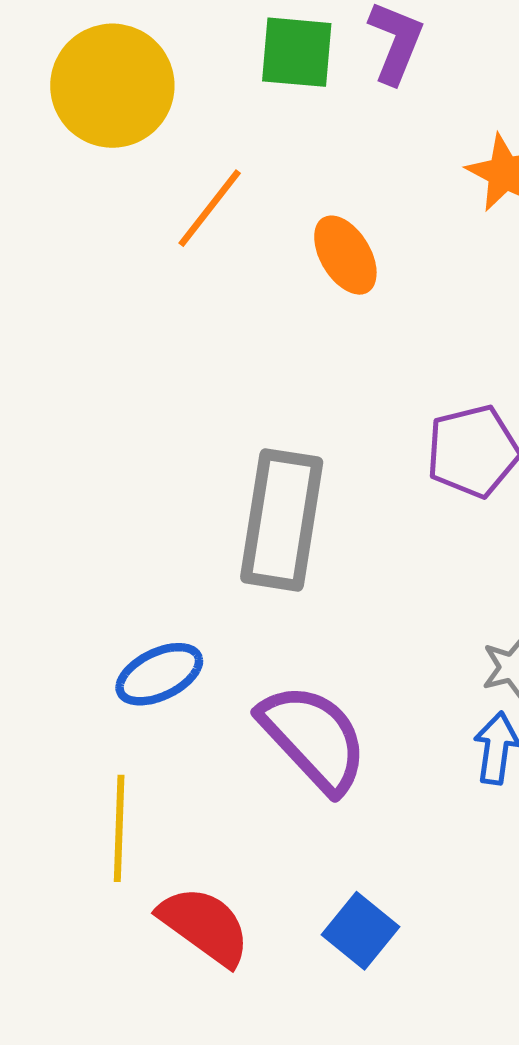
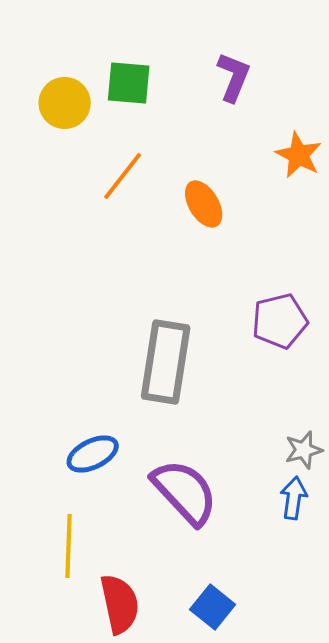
green square: (297, 52) -> (129, 83), moved
yellow circle: (112, 86) -> (65, 103), size x0.7
red semicircle: (205, 926) -> (120, 604), turned 42

